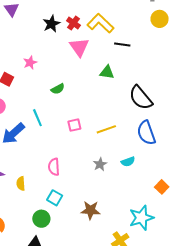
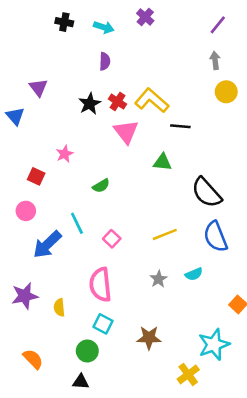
pink square: (74, 125) -> (112, 239), moved, turned -32
pink semicircle: (54, 167) -> (100, 285), size x1.5

